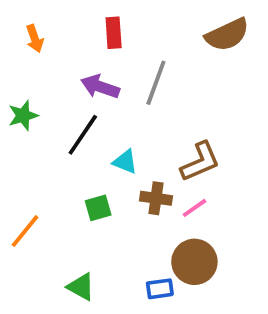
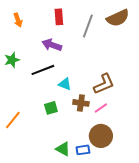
gray line: (156, 83) -> (88, 26), moved
black line: (83, 135) -> (43, 70), turned 35
green triangle: (81, 287) -> (63, 149), moved

